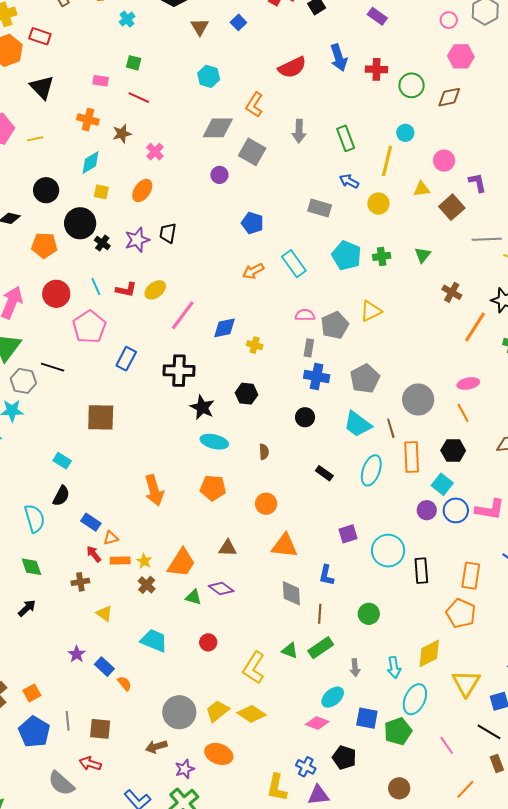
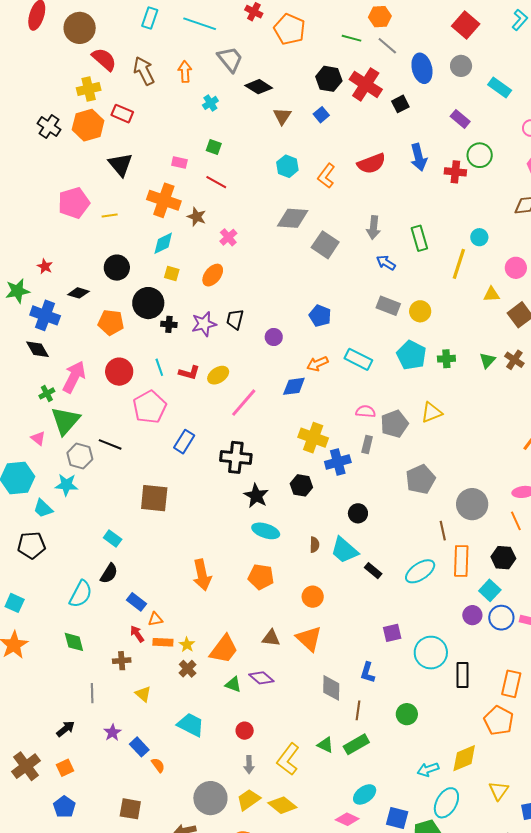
green circle: (412, 85) -> (480, 155), moved
orange L-shape: (254, 105) -> (326, 176), moved
orange cross: (88, 120) -> (164, 200), size x1.5
brown star: (122, 134) -> (197, 217), turned 30
purple circle: (219, 175) -> (274, 337), moved
blue arrow: (349, 181) -> (386, 263), moved
yellow circle: (378, 204) -> (420, 311), moved
black cross: (102, 243) -> (169, 324), turned -35
cyan rectangle: (294, 264) -> (358, 359), turned -32
brown cross: (452, 292) -> (514, 360), moved
blue diamond: (225, 328) -> (294, 386), moved
yellow cross: (255, 345) -> (313, 438), size x1.8
blue cross: (317, 376) -> (338, 462), moved, turned -30
cyan trapezoid: (358, 424) -> (344, 550), moved
cyan ellipse: (371, 470) -> (420, 571), turned 32
cyan semicircle: (35, 518) -> (81, 594), turned 40
orange triangle: (285, 546) -> (309, 639), moved, turned 32
black arrow: (27, 608) -> (66, 729), moved
cyan arrow: (394, 667) -> (428, 769), turned 75
gray arrow: (355, 668) -> (249, 765), moved
yellow triangle: (466, 683) -> (499, 791), size x0.7
gray line: (68, 721) -> (92, 693), moved
blue pentagon: (34, 732) -> (64, 807), size x0.7

